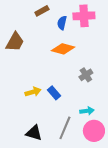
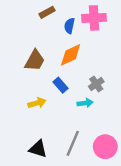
brown trapezoid: (15, 42) -> (35, 60), moved
orange diamond: (63, 49) -> (71, 55), turned -40
blue rectangle: (54, 93) -> (60, 85), moved
cyan arrow: (87, 111) -> (85, 103), moved

